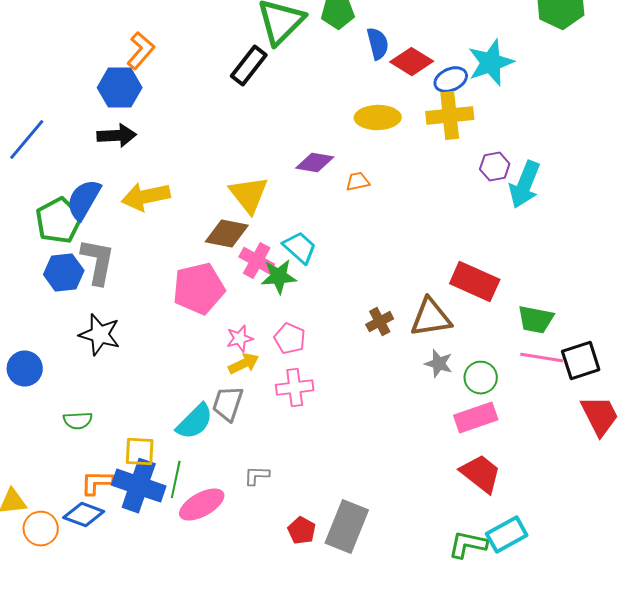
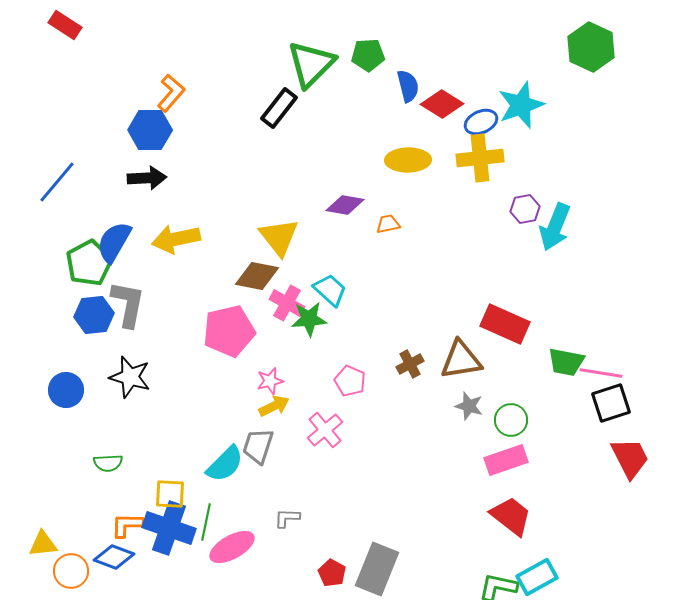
pink pentagon: (290, 339) -> (350, 381), moved
pink line: (542, 358) -> (601, 373), moved
blue circle: (25, 369) -> (66, 390), moved
pink cross: (295, 388) -> (325, 430), turned -33

